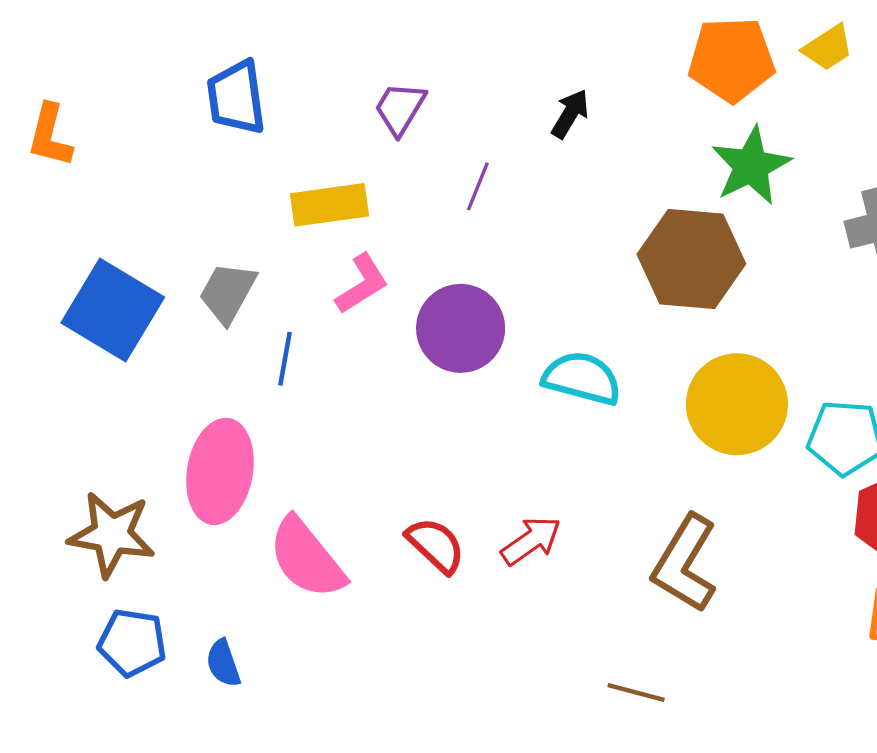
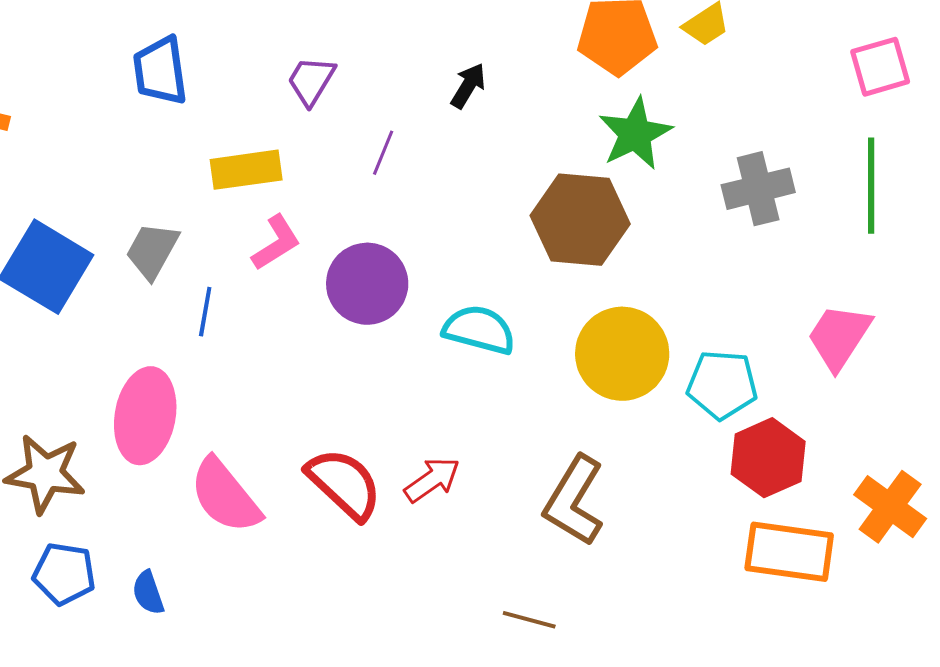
red semicircle: (436, 545) -> (344, 484), size x1.4

